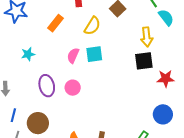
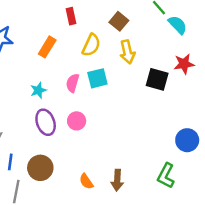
yellow arrow: (147, 37) -> (127, 52), moved
cyan star: (28, 54) -> (38, 90), moved
black square: (144, 61) -> (157, 79), turned 30
red star: (166, 79) -> (184, 64), moved

